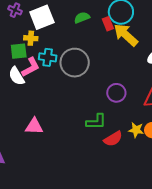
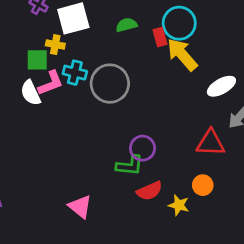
purple circle: (116, 93) -> (143, 148), moved
pink triangle: (34, 126) -> (80, 207), moved, turned 30
yellow star: (136, 130) -> (179, 205), moved

